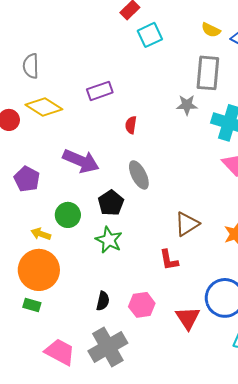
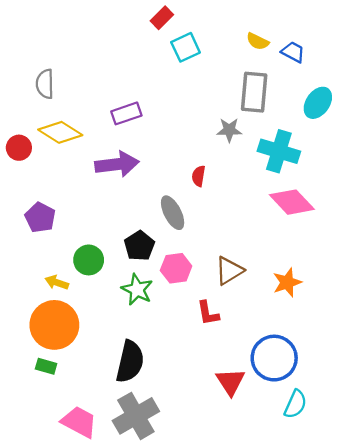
red semicircle: (131, 125) -> (199, 176), moved
purple arrow: (81, 161) -> (117, 164), moved, turned -30
black semicircle: (103, 301) -> (130, 362), size x1.8
pink hexagon: (142, 305) -> (176, 268), moved

